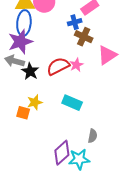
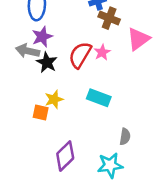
purple star: (20, 42) -> (42, 37), moved, size x0.7
red semicircle: (58, 66) -> (80, 55), turned -30
purple diamond: (62, 153) -> (65, 156), moved

